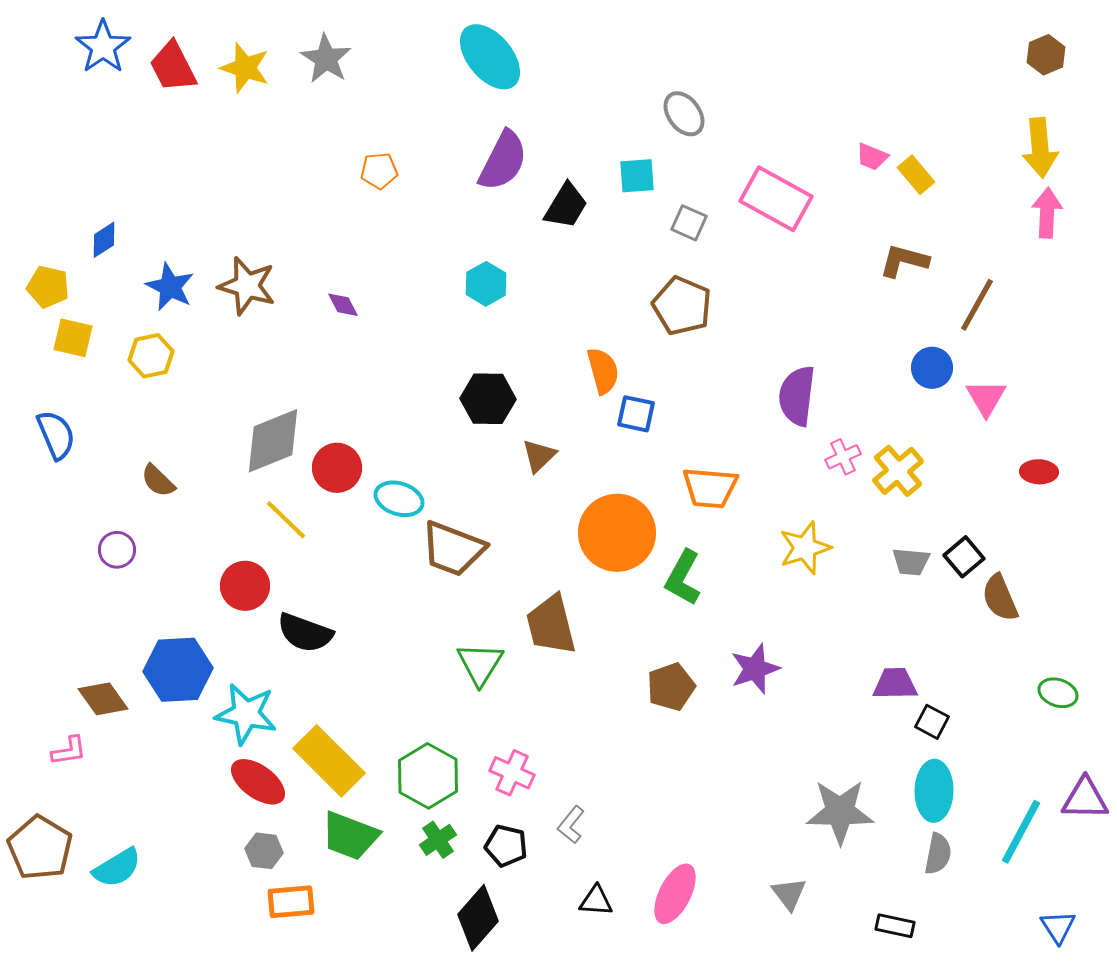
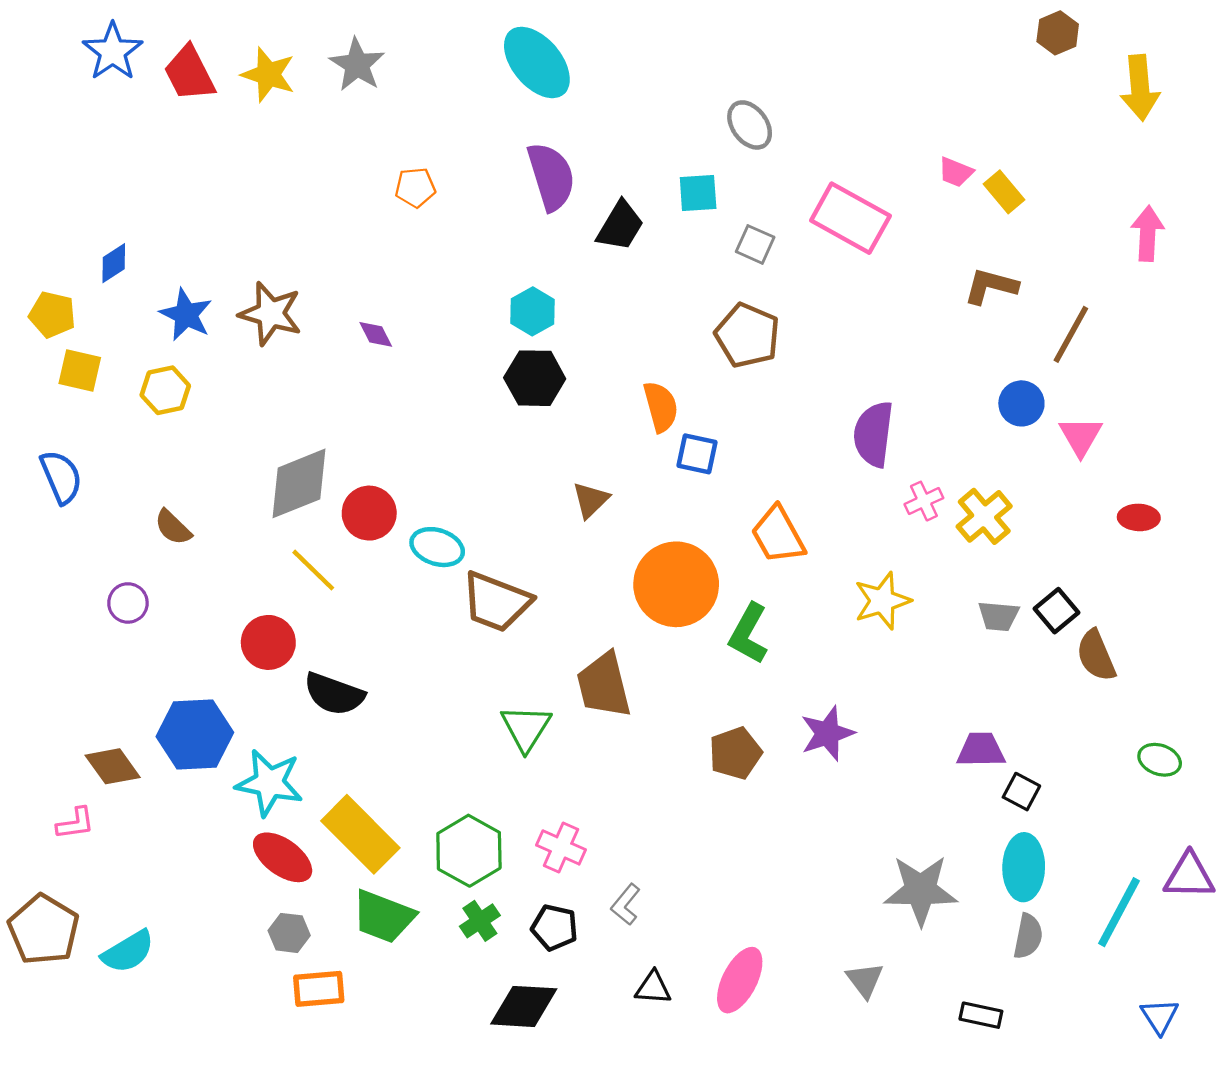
brown hexagon: (1046, 55) -> (1058, 33), moved
yellow arrow: (1040, 148) -> (1140, 88), moved
purple semicircle: (503, 161) -> (551, 177), turned -44
black hexagon: (488, 399) -> (535, 378), moved
orange trapezoid: (710, 488) -> (778, 535), turned 56
black diamond: (478, 918) -> (524, 1006), turned 52

